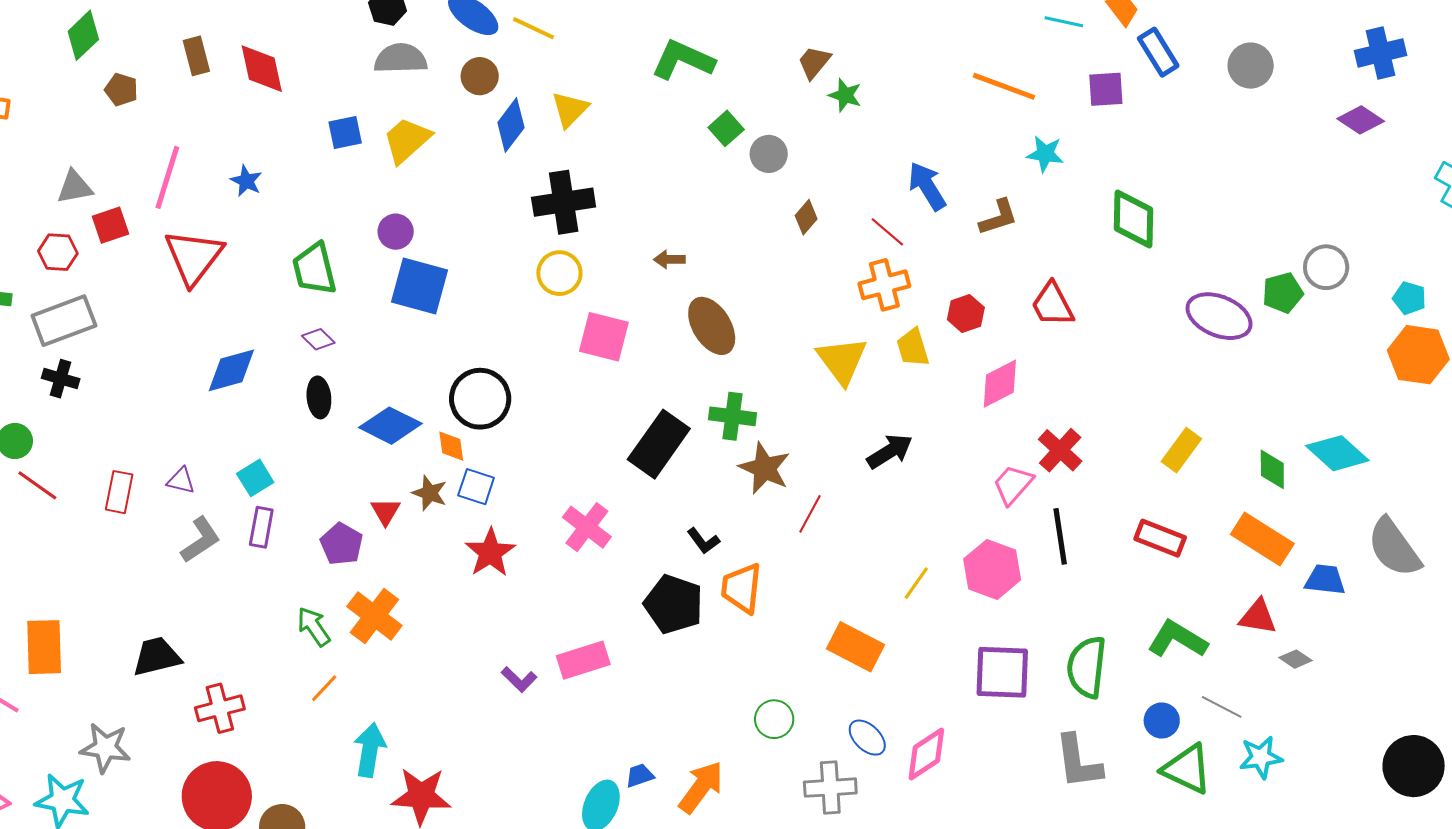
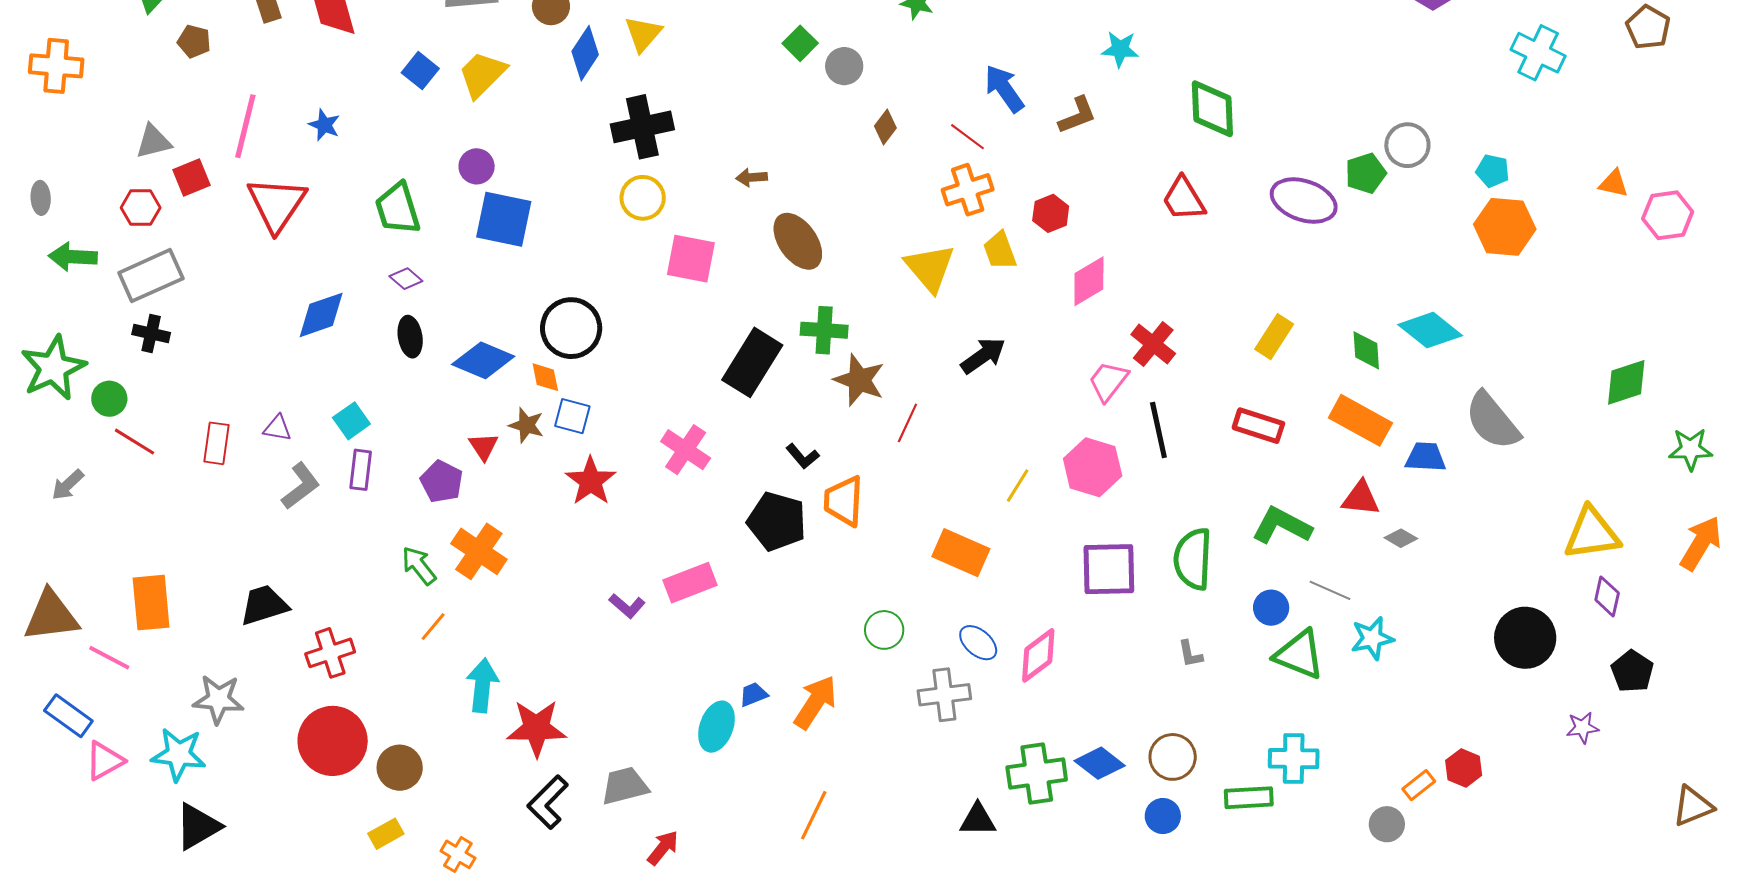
blue square: (345, 133) -> (420, 71), turned -36
red trapezoid: (1052, 305) -> (1184, 199), moved
gray L-shape: (1078, 762) -> (1190, 654), size x0.5

